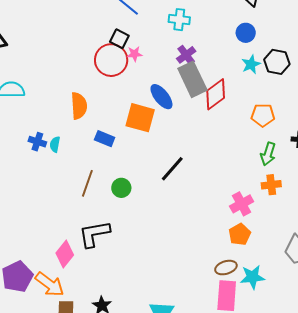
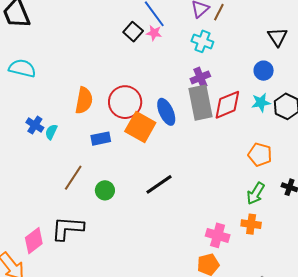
black square: (119, 39) -> (133, 32), moved
pink star: (134, 54) -> (154, 33), moved
red circle: (111, 60) -> (125, 102), moved
red diamond: (216, 94) -> (227, 105), moved
blue rectangle: (105, 139) -> (101, 139), turned -48
pink cross: (242, 204) -> (218, 235), turned 30

